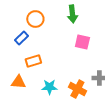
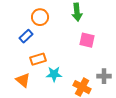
orange triangle: (18, 82) -> (23, 80), turned 35
cyan star: (49, 87) -> (54, 74), moved

